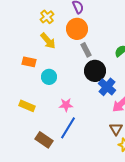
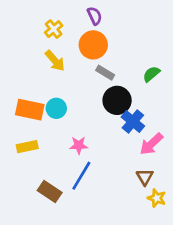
gray rectangle: (86, 50) -> (105, 73), turned -32
orange rectangle: (29, 62) -> (30, 110), moved, size x1.5
yellow rectangle: (27, 106) -> (27, 147), turned -35

